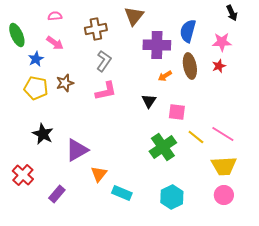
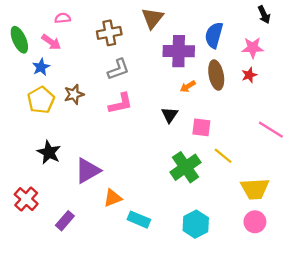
pink arrow: (55, 43) -> (51, 42), moved
gray L-shape: (104, 61) -> (118, 69), turned 35
yellow pentagon: (36, 88) -> (41, 100), turned 30
pink line: (223, 134) -> (271, 130), moved
orange triangle: (99, 174) -> (113, 198), turned 30

